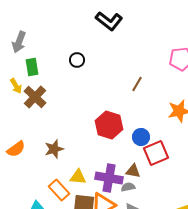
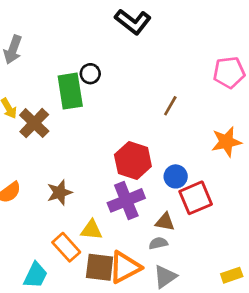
green rectangle: (32, 67) -> (70, 91), moved, size x1.5
purple cross: (109, 178) -> (126, 200), moved, turned -32

